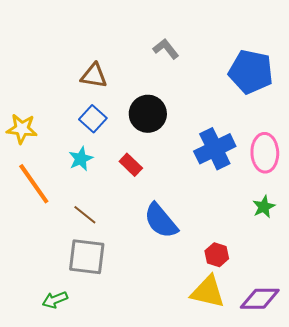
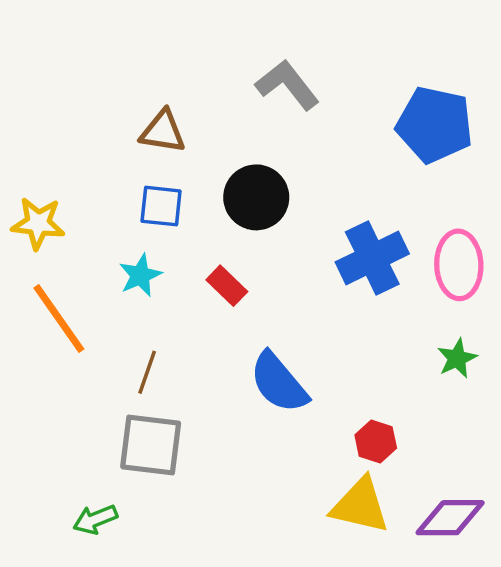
gray L-shape: (166, 49) -> (287, 85), size x1.4
blue square: (93, 119) -> (161, 206), turned -36
brown line: (85, 215) -> (147, 372), turned 70

